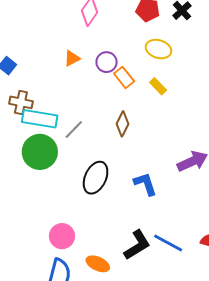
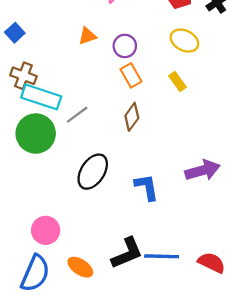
orange rectangle: (124, 77) -> (131, 75), moved
blue line: (168, 243) -> (162, 256), turned -36

